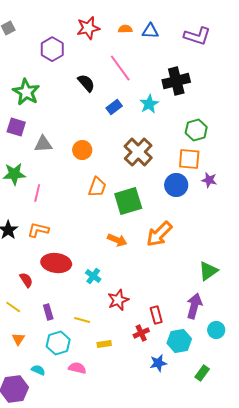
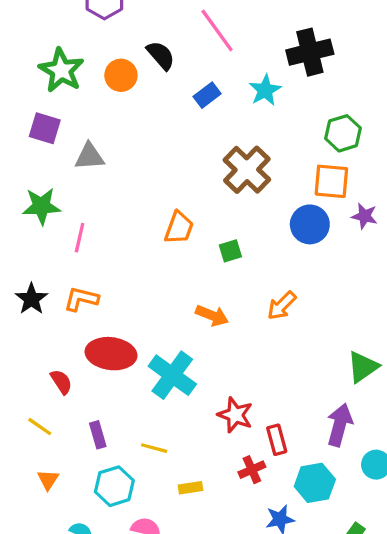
orange circle: (82, 150) -> (121, 75), moved
green square: (128, 201) -> (230, 251), size x0.5
orange arrow: (159, 234) -> (282, 306), size x0.7
cyan cross: (93, 276) -> (172, 375), size x1.8
red star: (118, 300) -> (235, 415), moved, turned -30

